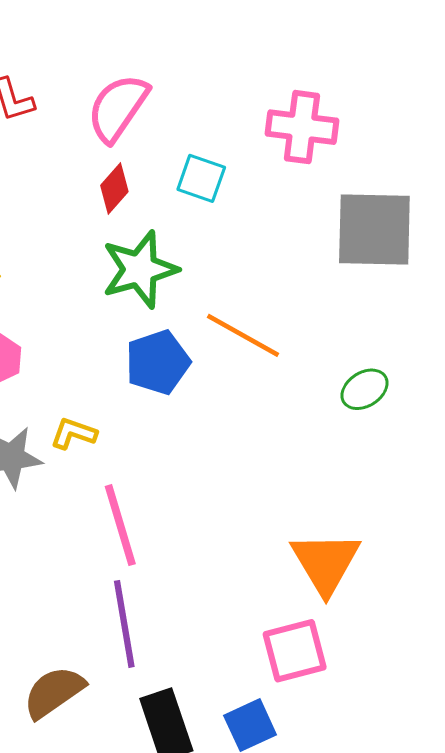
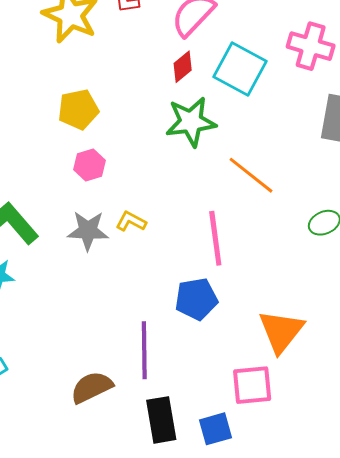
cyan square: (201, 178) -> (240, 69), size x1.6
blue pentagon: (158, 362) -> (196, 299), moved
pink line: (120, 525) -> (215, 238), moved

